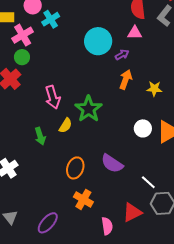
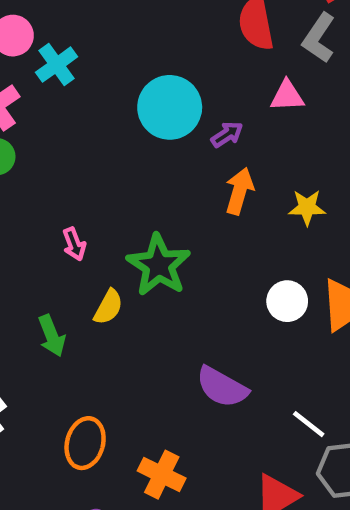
pink triangle: (135, 33) -> (287, 96), moved
pink arrow: (53, 97) -> (74, 244), size x0.6
orange ellipse: (75, 168) -> (85, 443), moved

